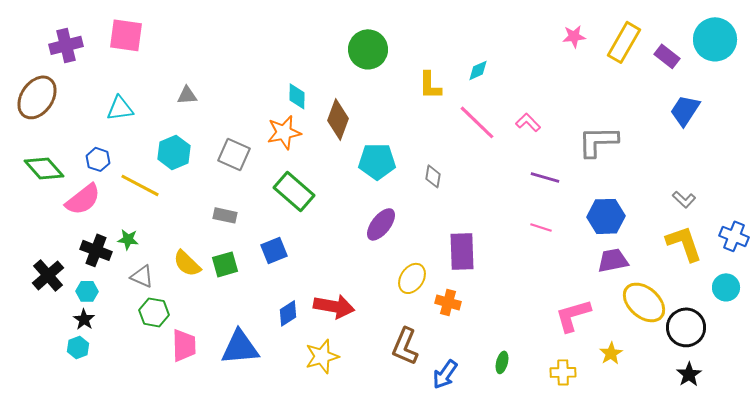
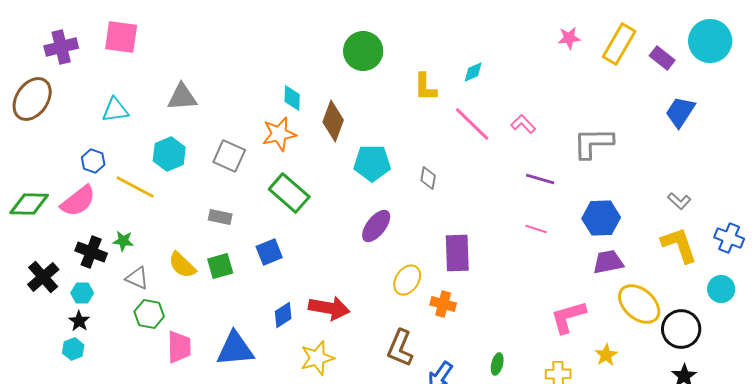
gray triangle: (187, 95) -> (182, 97), size x1.5
green diamond: (44, 168) -> (29, 204), moved, turned -48

